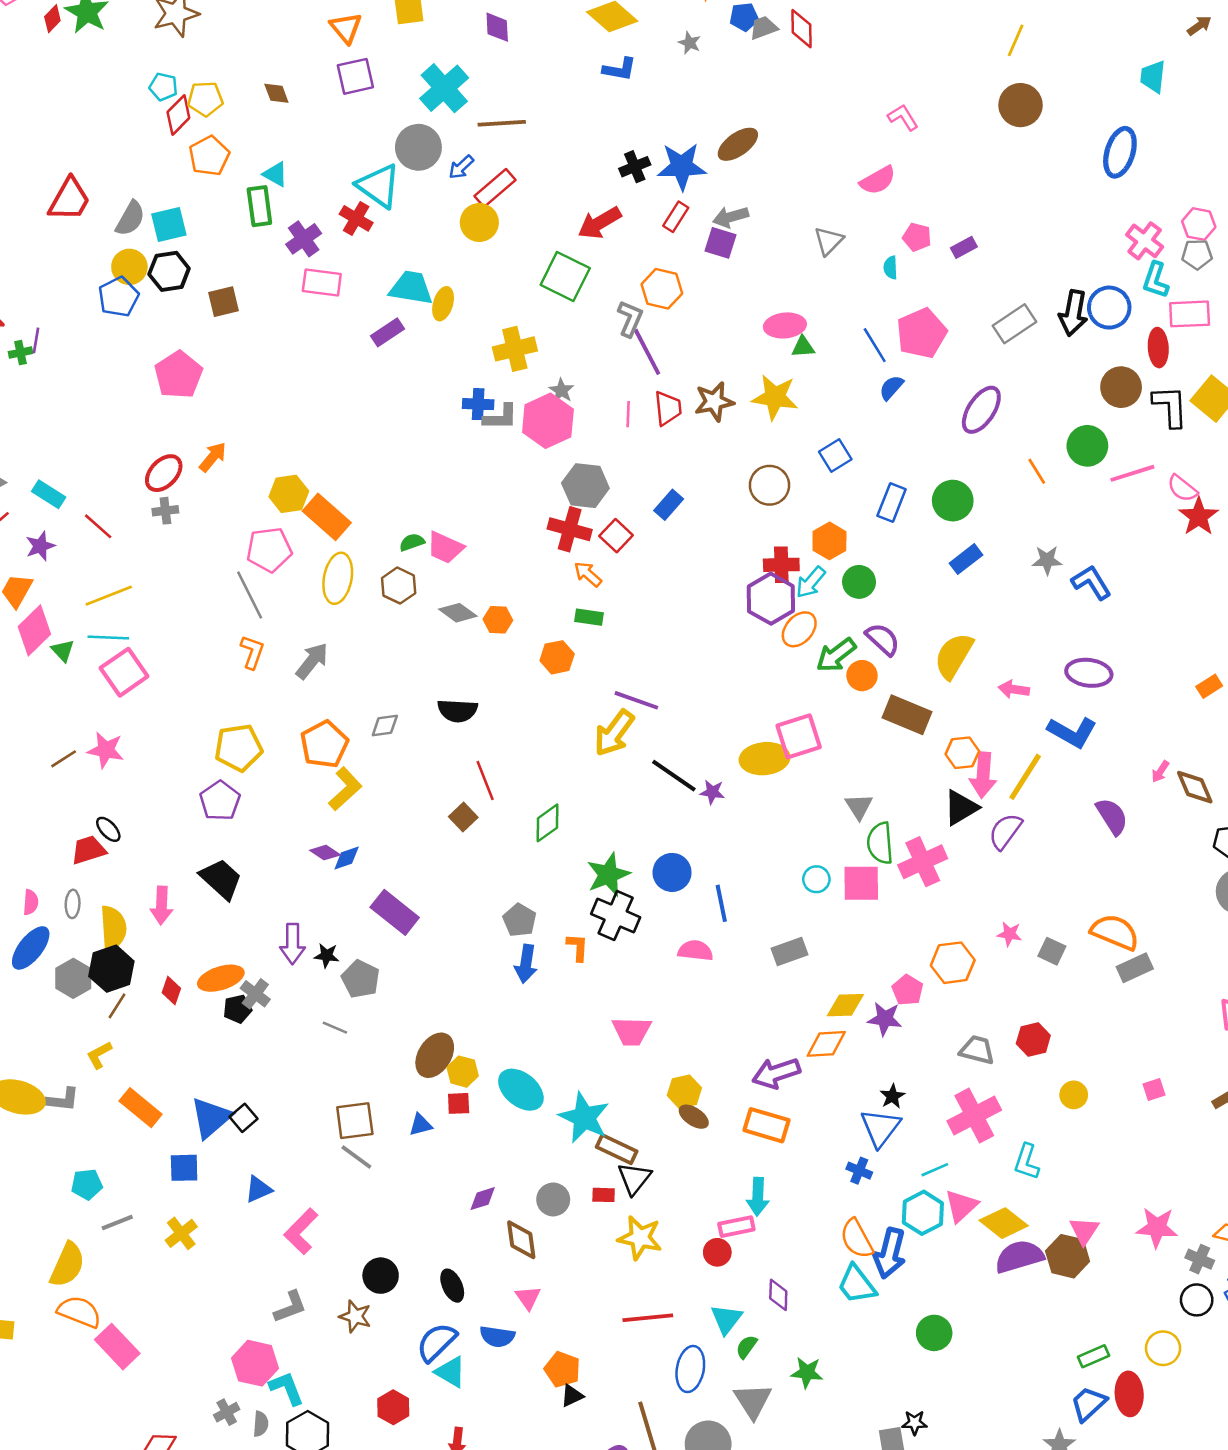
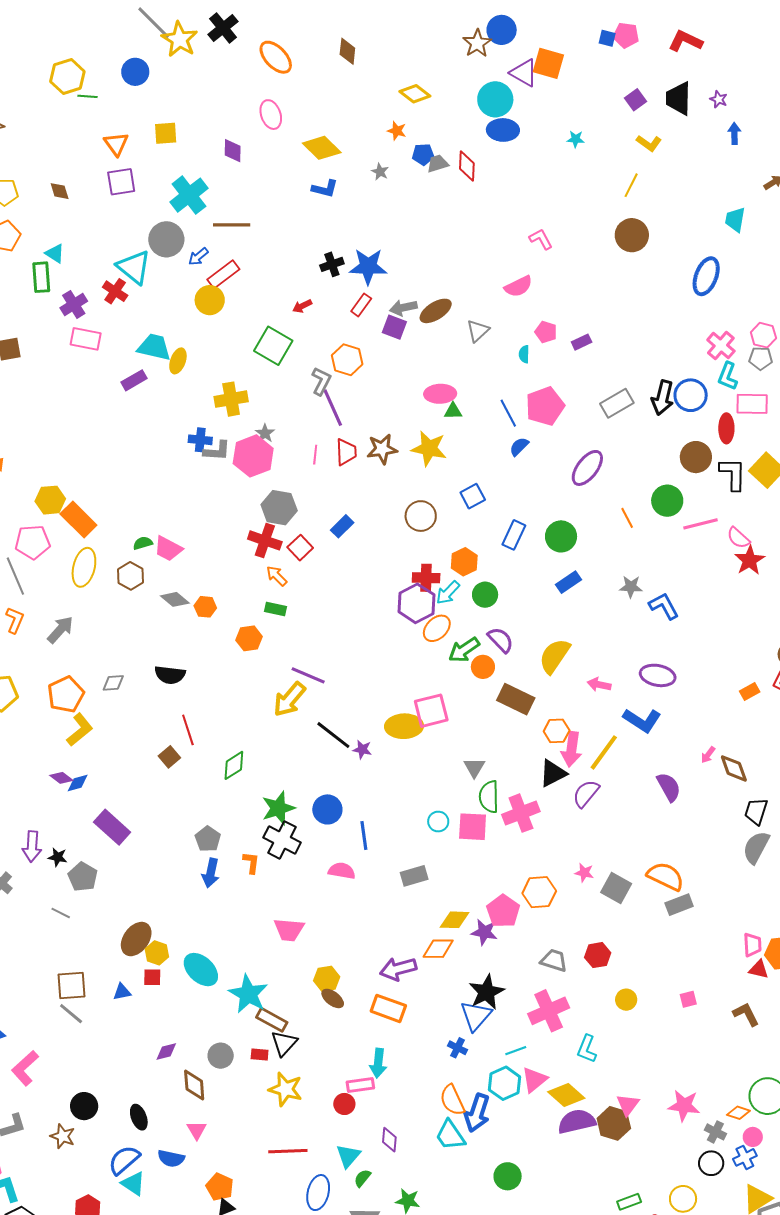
brown ellipse: (738, 144) -> (436, 311), moved
red arrow: (599, 223) -> (302, 306), size x0.6
gray square: (1052, 951) -> (616, 888), size x1.4
pink pentagon: (908, 990) -> (503, 911), size x1.4
black star: (892, 1096) -> (487, 992), size x1.8

